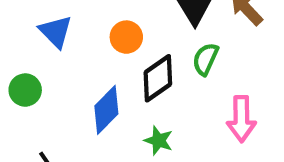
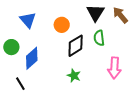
green semicircle: (205, 59) -> (99, 38), turned -35
blue diamond: (106, 110) -> (32, 58), moved

